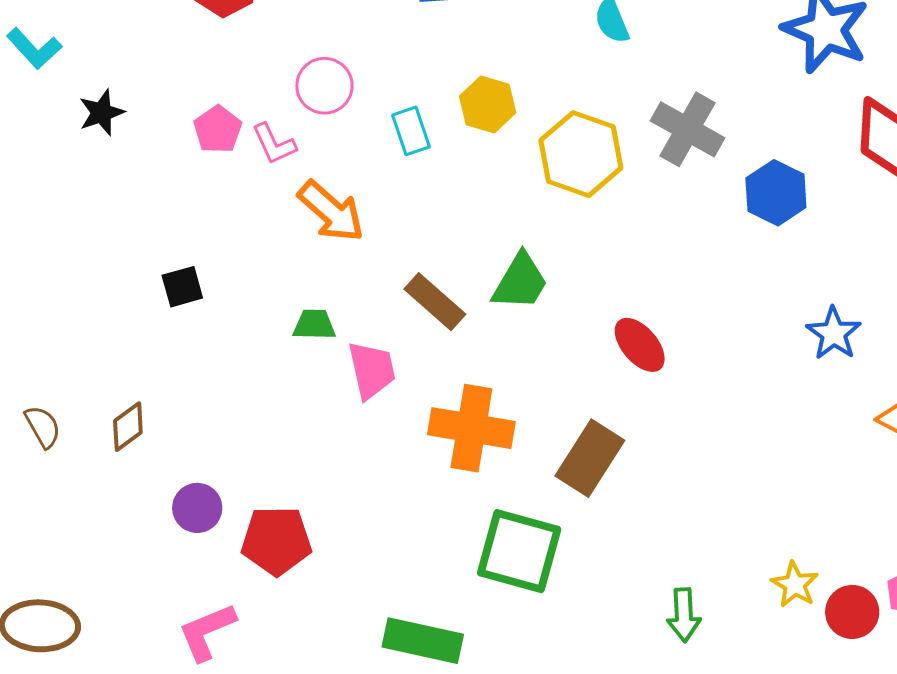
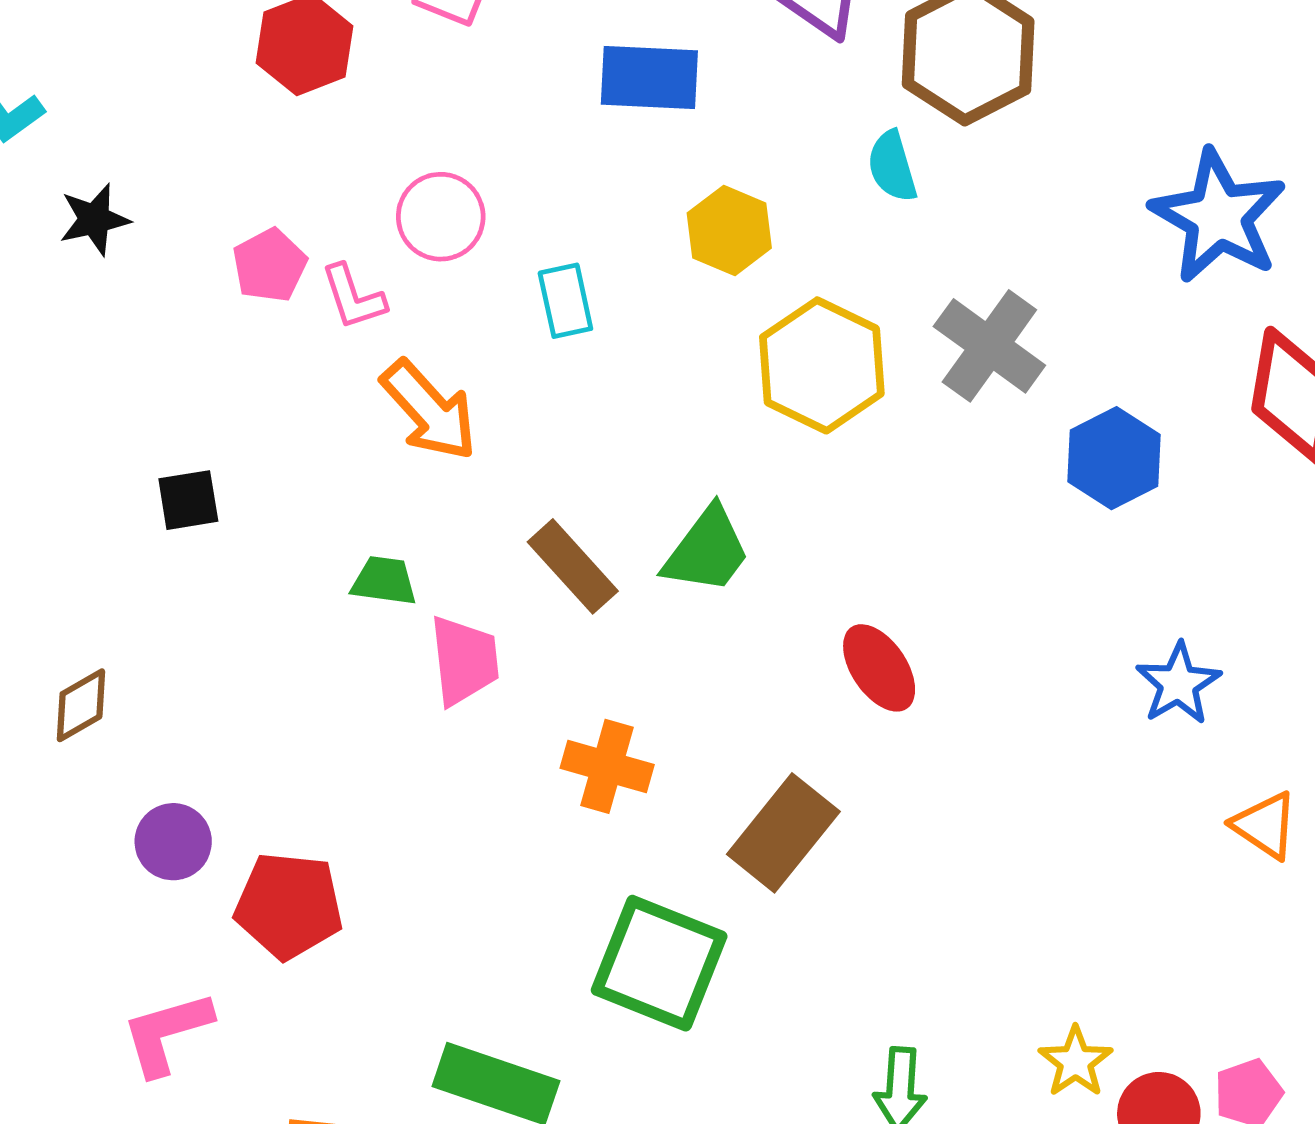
yellow hexagon: (488, 104) -> (729, 231), moved
orange cross: (471, 428) -> (607, 766), size x0.7

